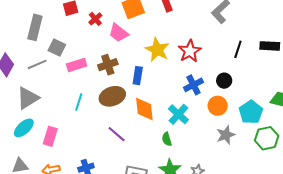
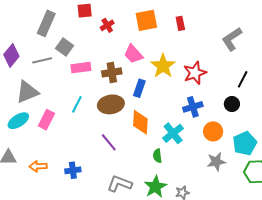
pink trapezoid: (119, 33) -> (133, 54), moved
black circle: (224, 81) -> (232, 104), moved
pink rectangle: (50, 136) -> (46, 120), moved

